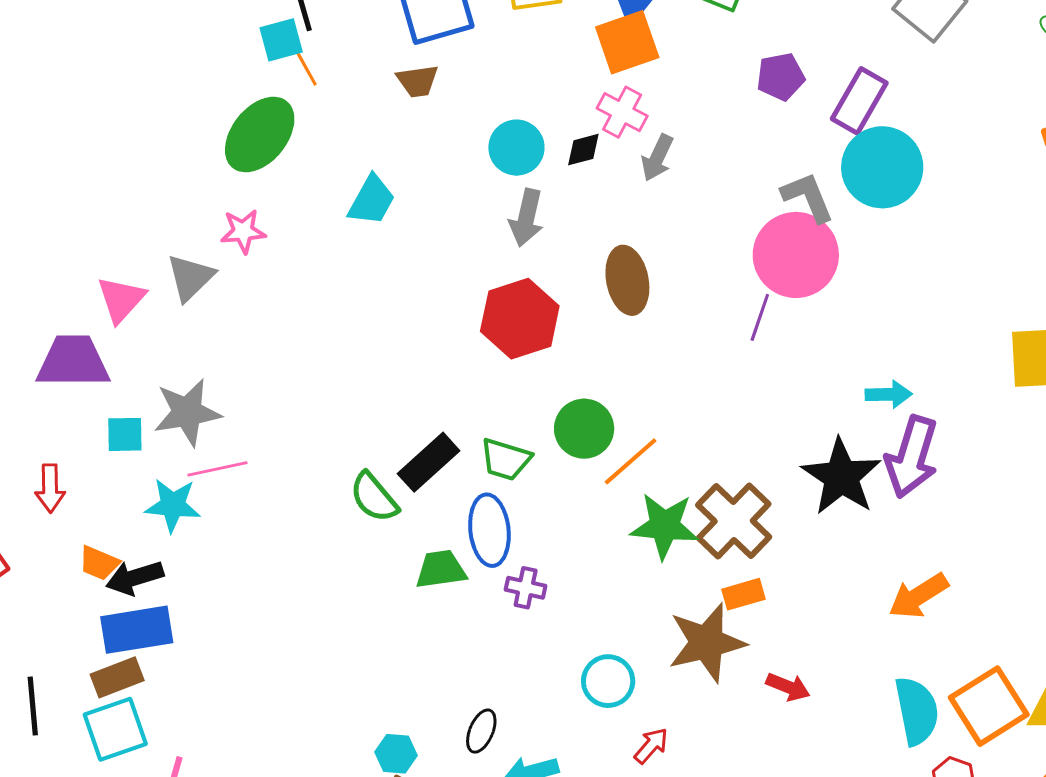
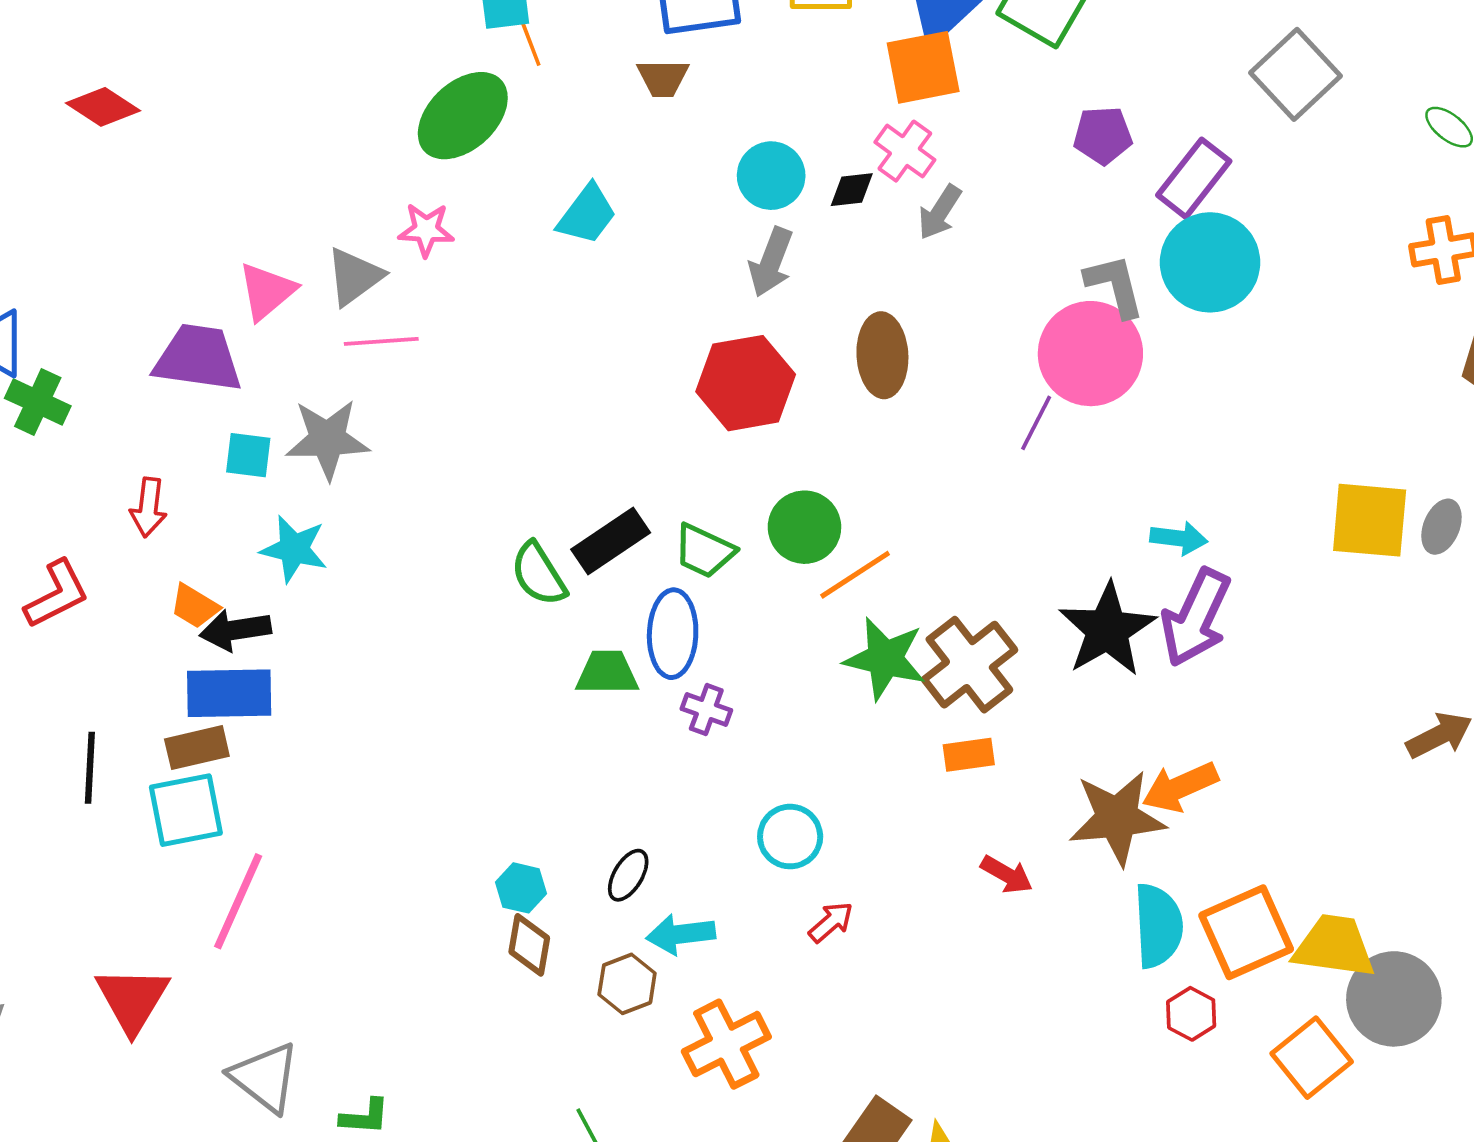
pink line: (217, 469) -> (381, 341), moved
brown star: (707, 643) -> (1117, 818), moved

